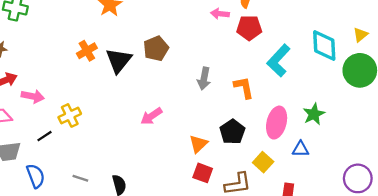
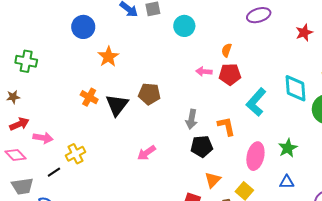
pink arrow: (220, 14) -> (204, 72), moved
brown pentagon: (156, 49) -> (149, 94), turned 30
orange cross: (87, 51) -> (89, 97), turned -30
black pentagon: (232, 132) -> (202, 146), moved, turned 30
orange triangle: (198, 144) -> (213, 180), moved
blue triangle: (301, 149) -> (287, 182), moved

